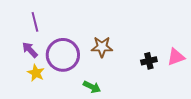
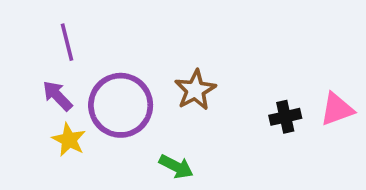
brown star: (102, 47) -> (195, 90), turned -30

